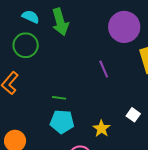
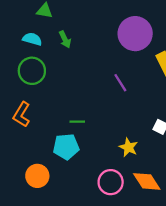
green arrow: (60, 22) -> (65, 39), size x0.6
cyan pentagon: (62, 122) -> (66, 147), moved

